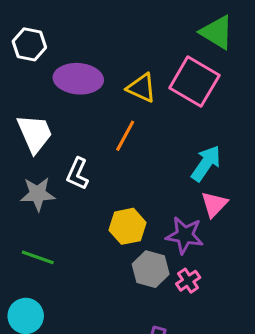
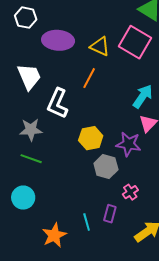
white L-shape: (77, 174) -> (57, 103), size x1.4
gray star: (38, 194) -> (31, 130), moved
pink cross: (188, 281) -> (130, 192), moved

